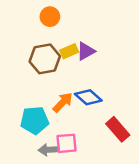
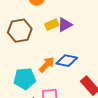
brown hexagon: (45, 59) -> (20, 31), moved
blue diamond: (88, 97) -> (67, 61), turned -30

